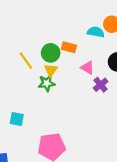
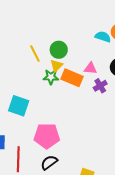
orange rectangle: (69, 47) -> (72, 78), moved, size x1.5
pink triangle: (87, 68) -> (90, 68), turned -32
cyan square: (17, 119) -> (19, 106), size x1.5

